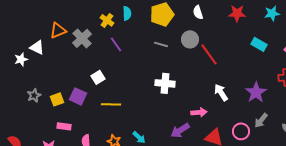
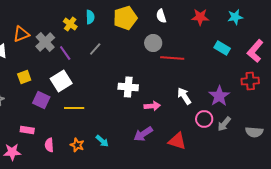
purple line: (116, 44) -> (65, 53), moved
gray line: (161, 44) -> (95, 49), moved, turned -64
red line: (209, 54) -> (172, 58), turned -50
white square: (98, 77) -> (61, 81), size x1.5
yellow square: (57, 99) -> (24, 77), moved
pink arrow: (199, 112) -> (152, 106), moved
pink circle: (241, 131) -> (204, 119), moved

